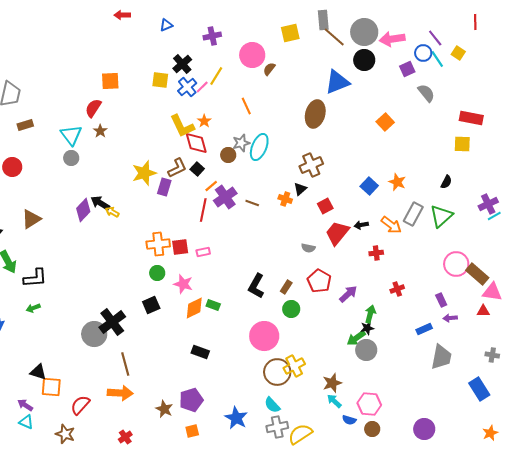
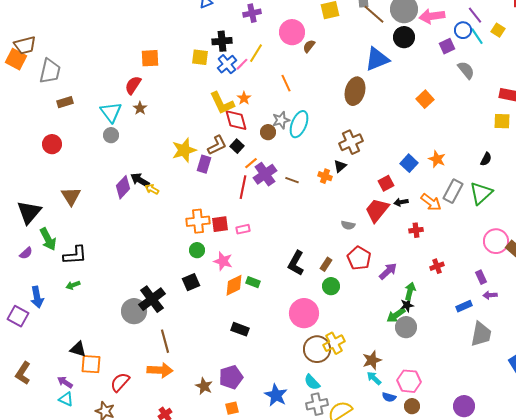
black cross: (182, 64) -> (222, 41), turned 36
red square: (325, 206) -> (386, 183), moved
brown triangle: (31, 219) -> (71, 196), turned -30

